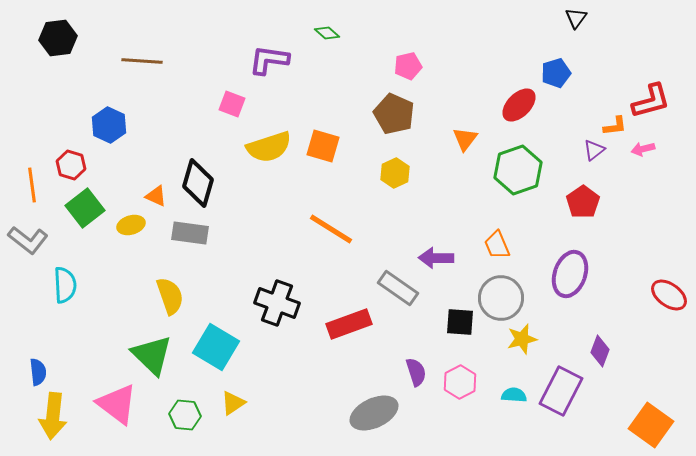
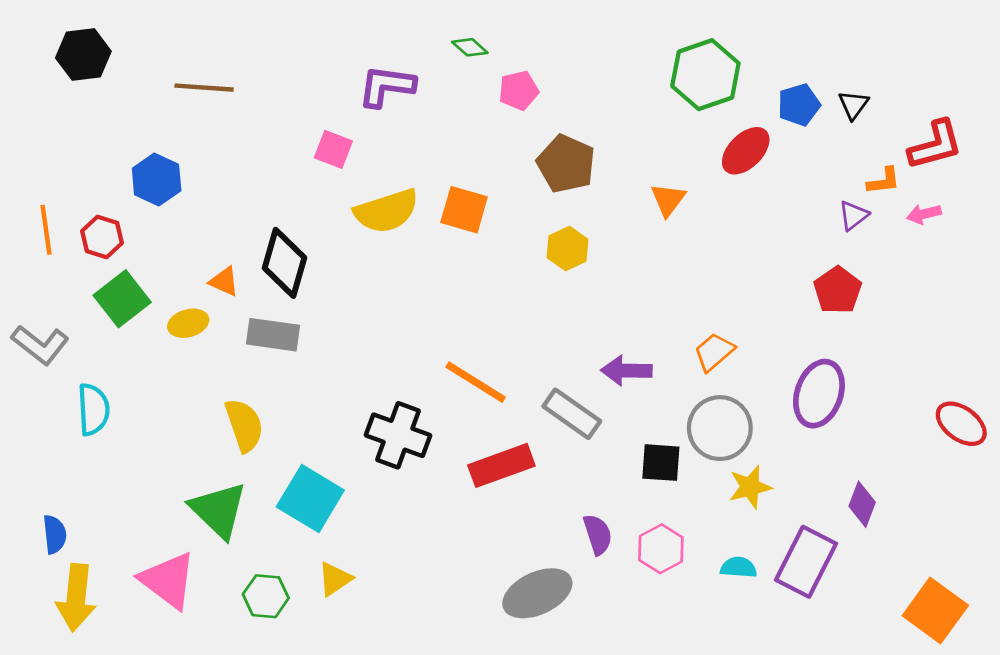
black triangle: (576, 18) -> (853, 105), moved
pink pentagon: (408, 66) -> (519, 90), moved
green hexagon: (518, 170) -> (705, 75), moved
orange line: (32, 185) -> (46, 230), moved
orange line: (331, 229) -> (476, 382), moved
orange trapezoid: (497, 245) -> (714, 352), turned 72

